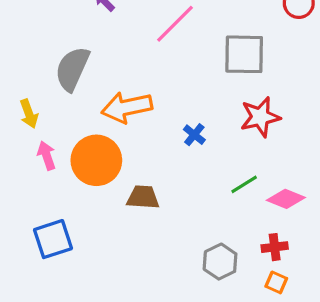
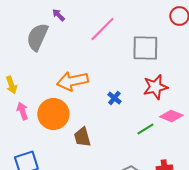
gray semicircle: (72, 69) -> (37, 37), moved
brown trapezoid: (143, 197) -> (82, 137), turned -110
pink diamond: (286, 199) -> (171, 116), moved

